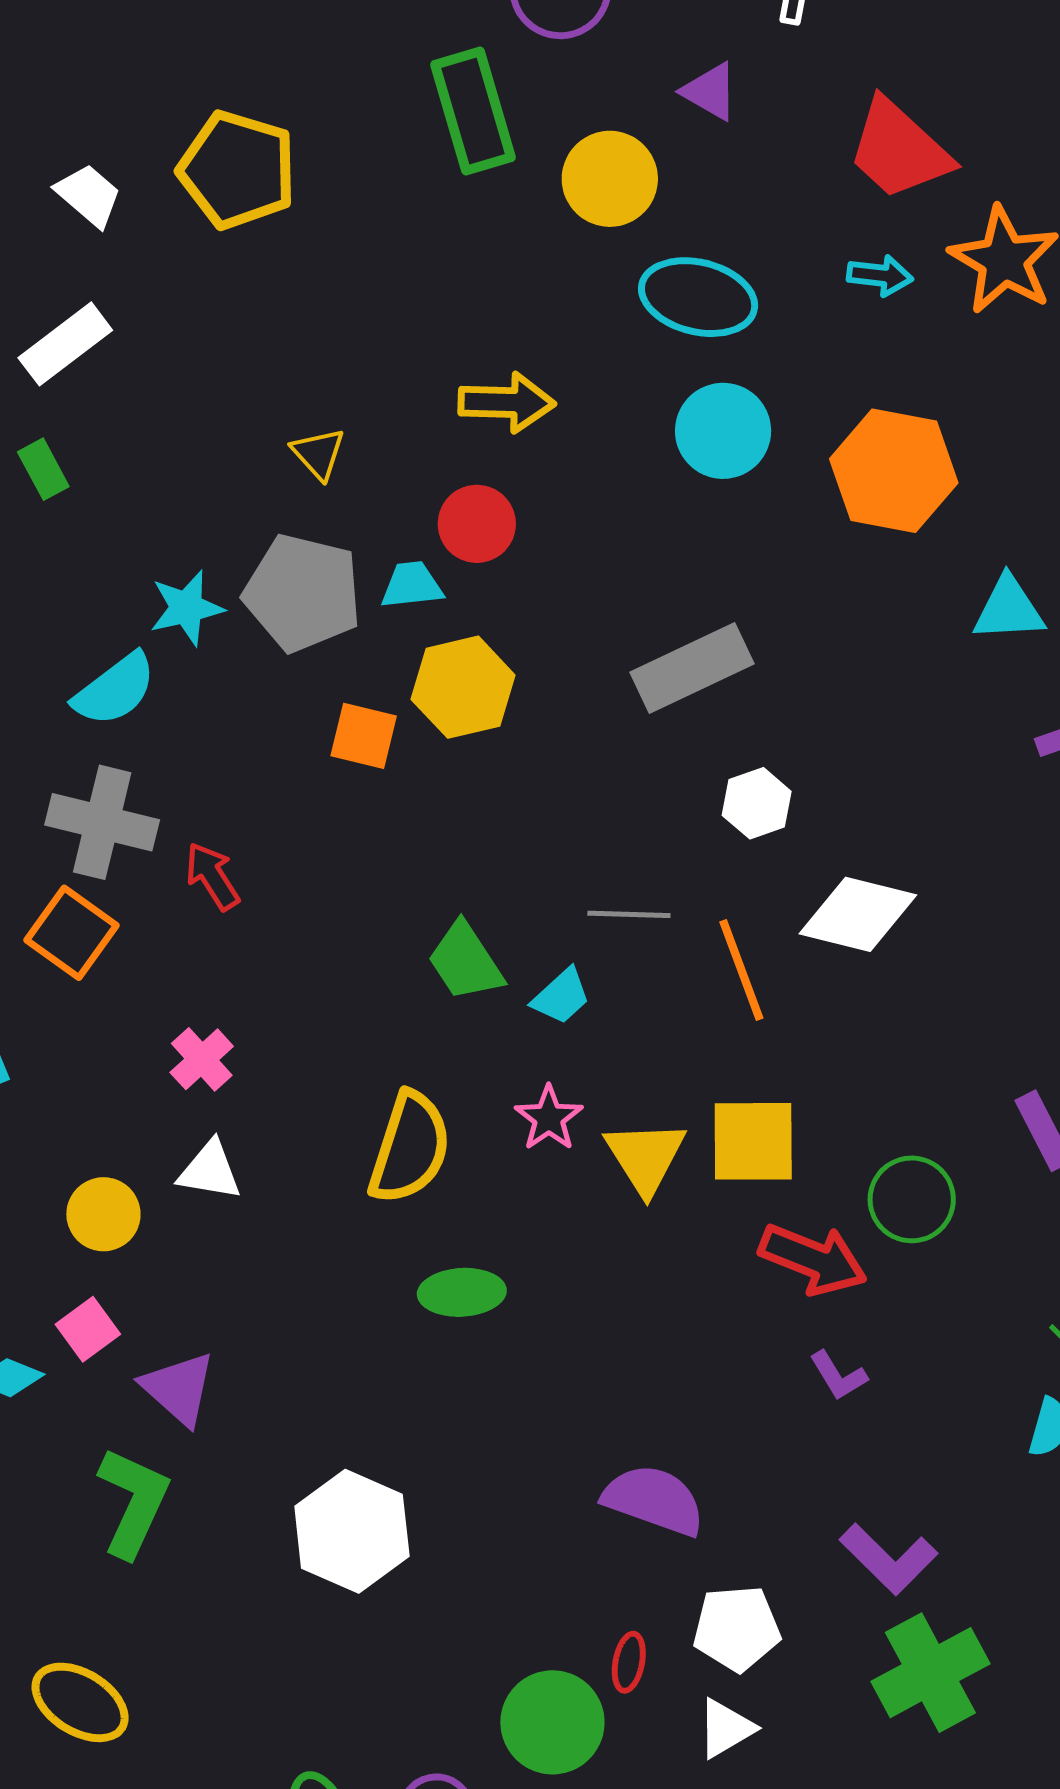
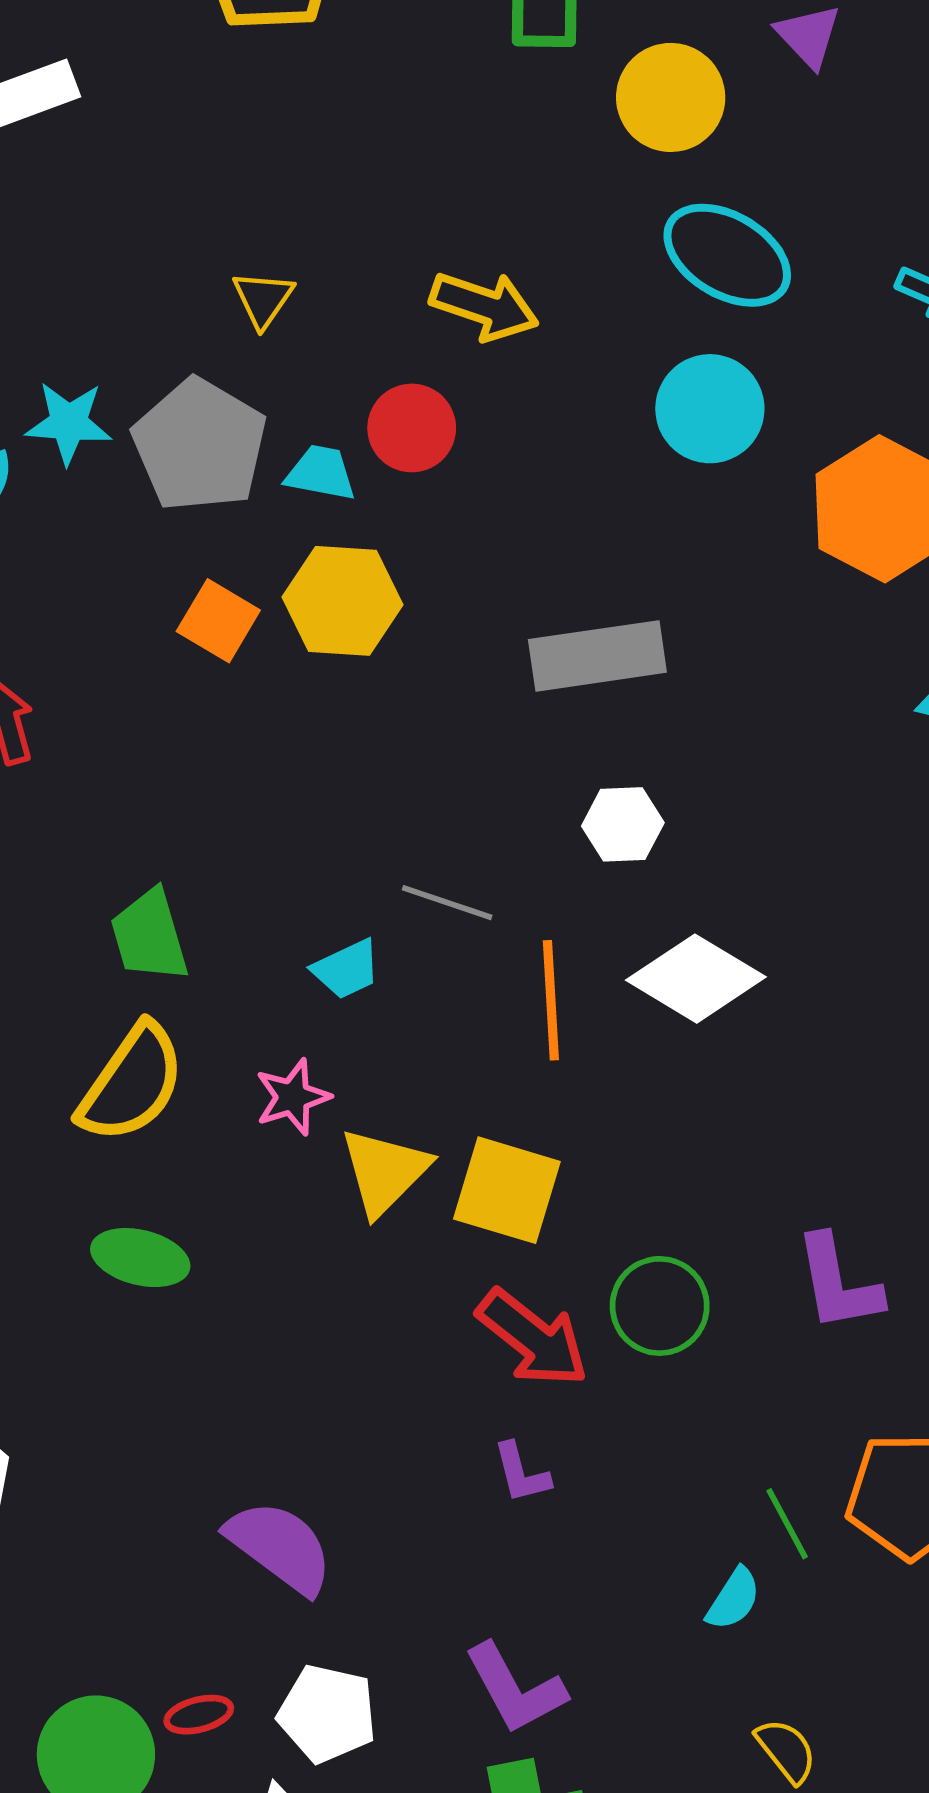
green trapezoid: (465, 961) -> (149, 936), moved
red ellipse: (629, 1662) -> (199, 1715), turned 48

